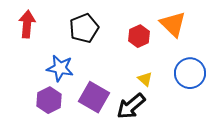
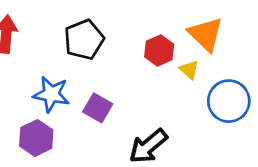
yellow triangle: (145, 79) -> (189, 70), moved
purple square: (94, 97) -> (98, 108), moved, size x0.7

